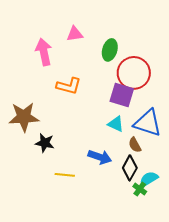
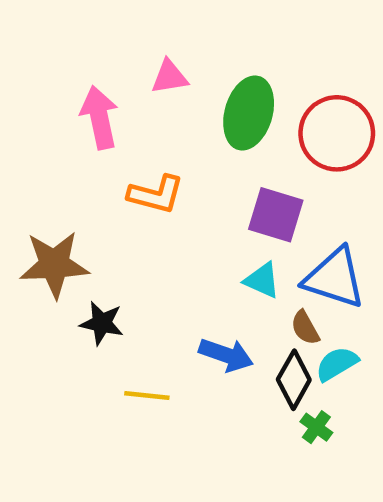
green ellipse: (110, 50) -> (249, 113), size x1.4
red circle: (134, 73) -> (337, 133), moved
cyan semicircle: (149, 179) -> (337, 364), moved

